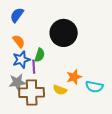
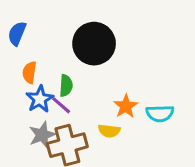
orange semicircle: (19, 41) -> (29, 72), turned -120
purple line: (34, 67) -> (61, 105), turned -32

